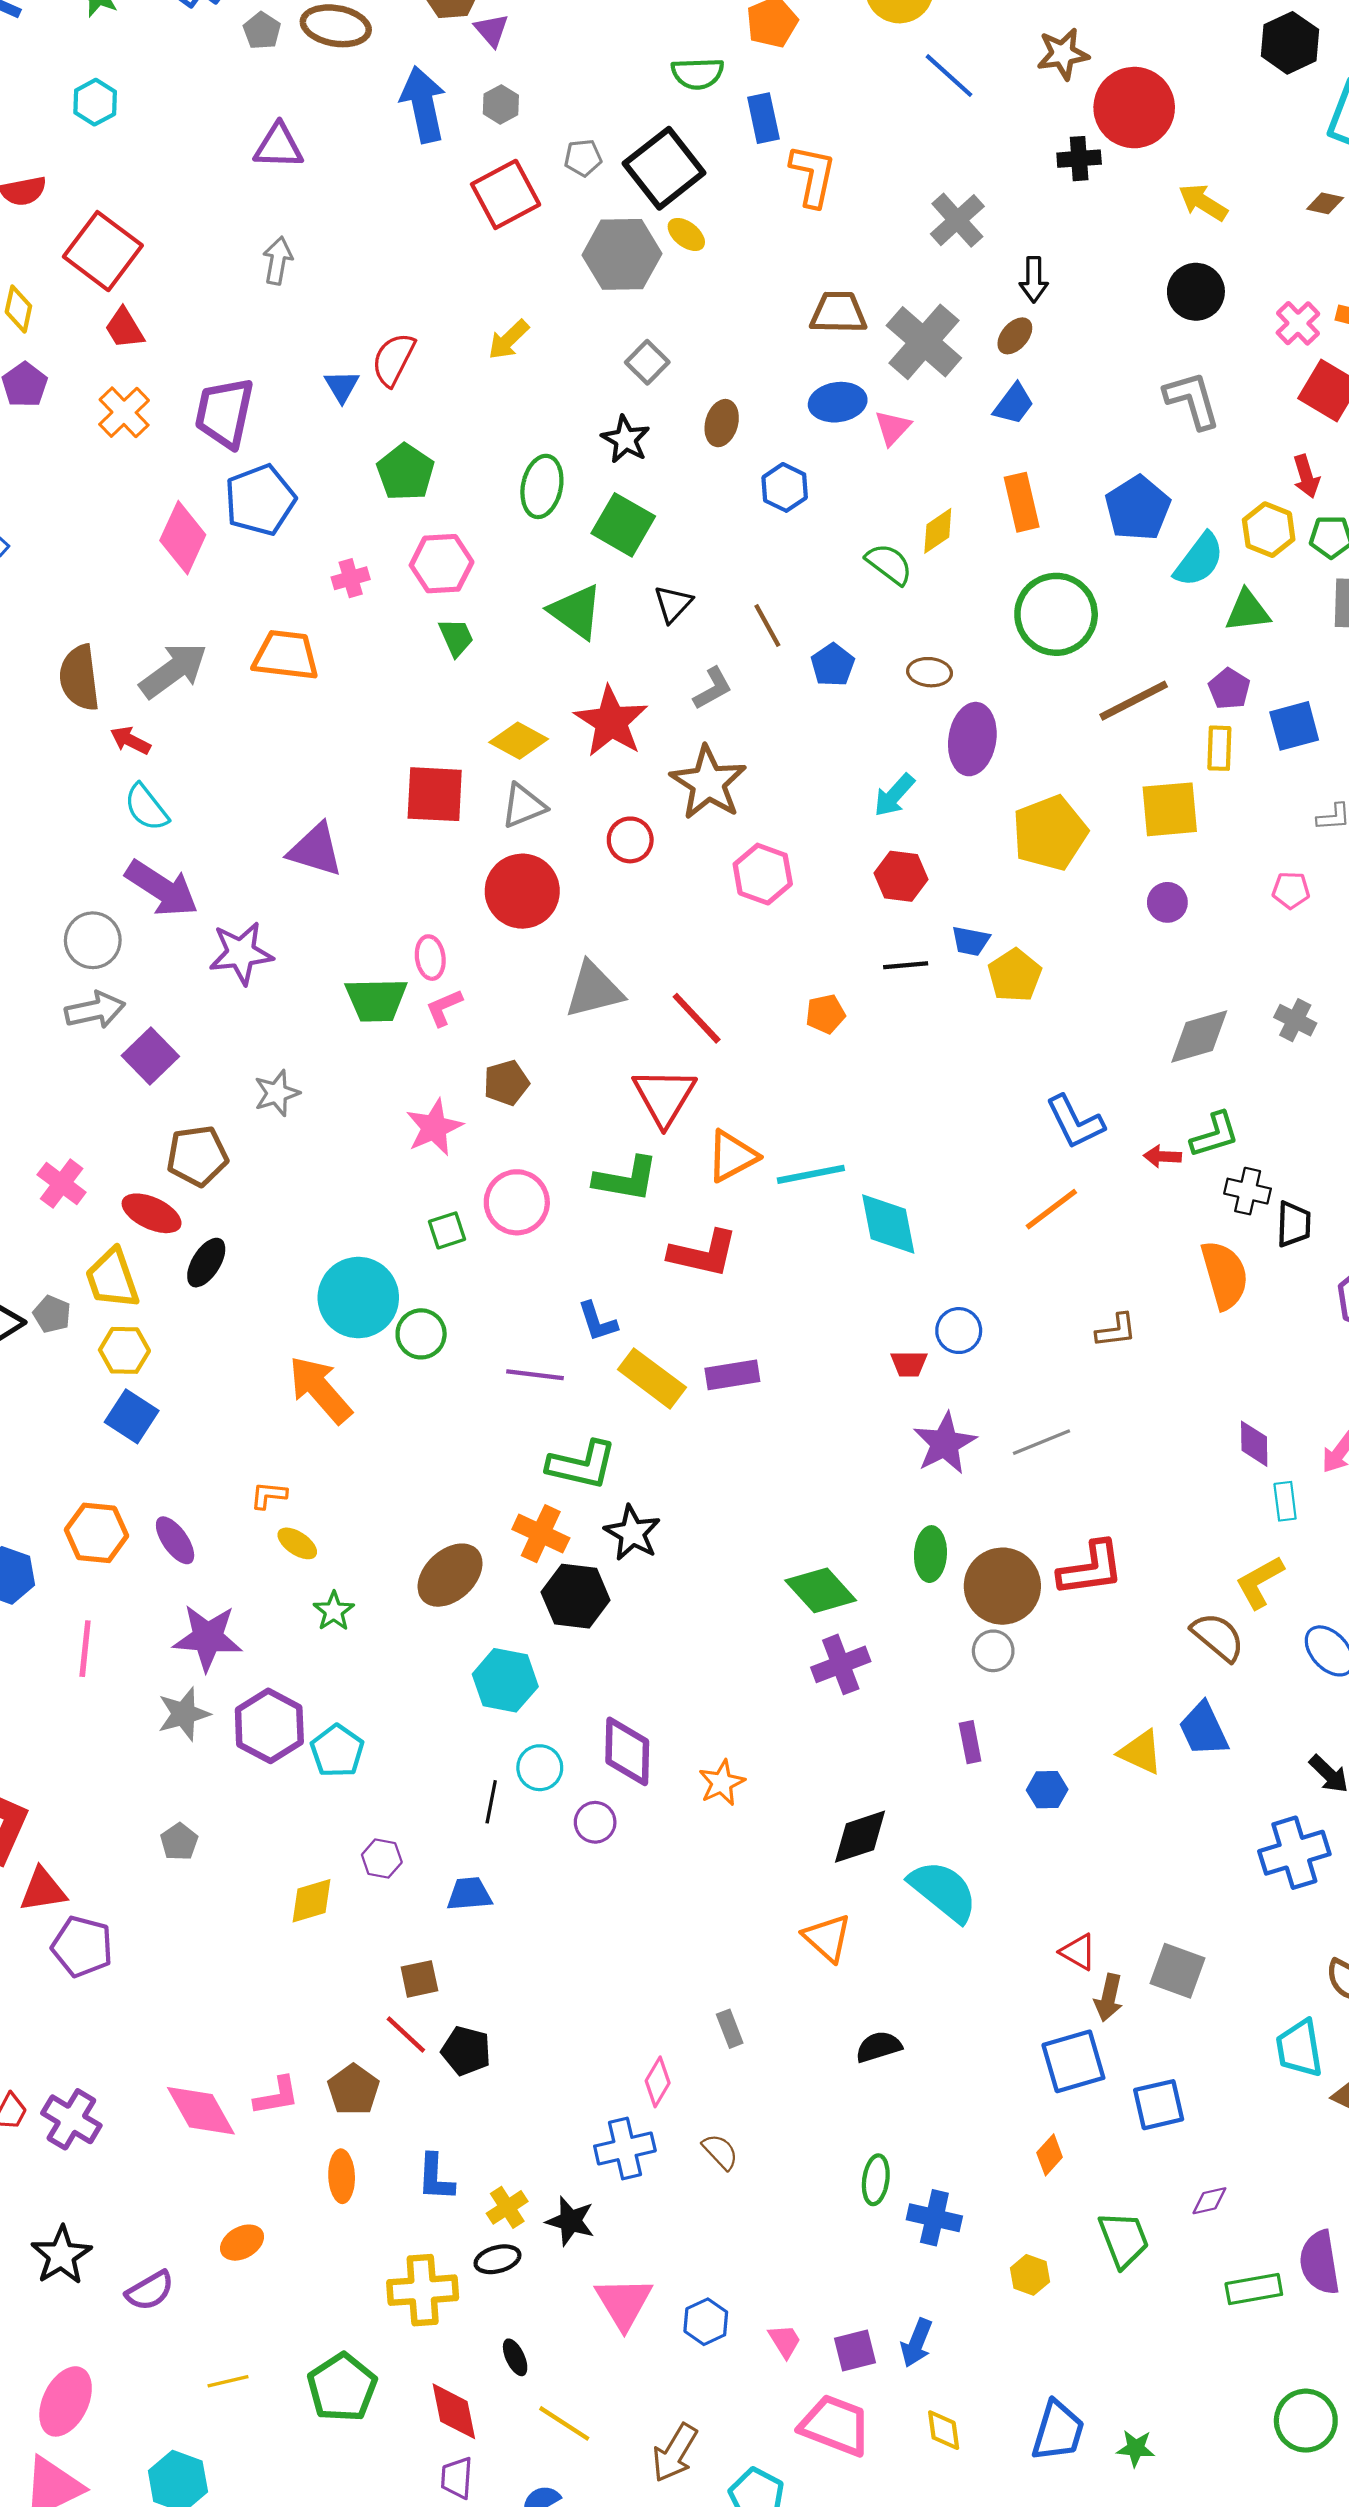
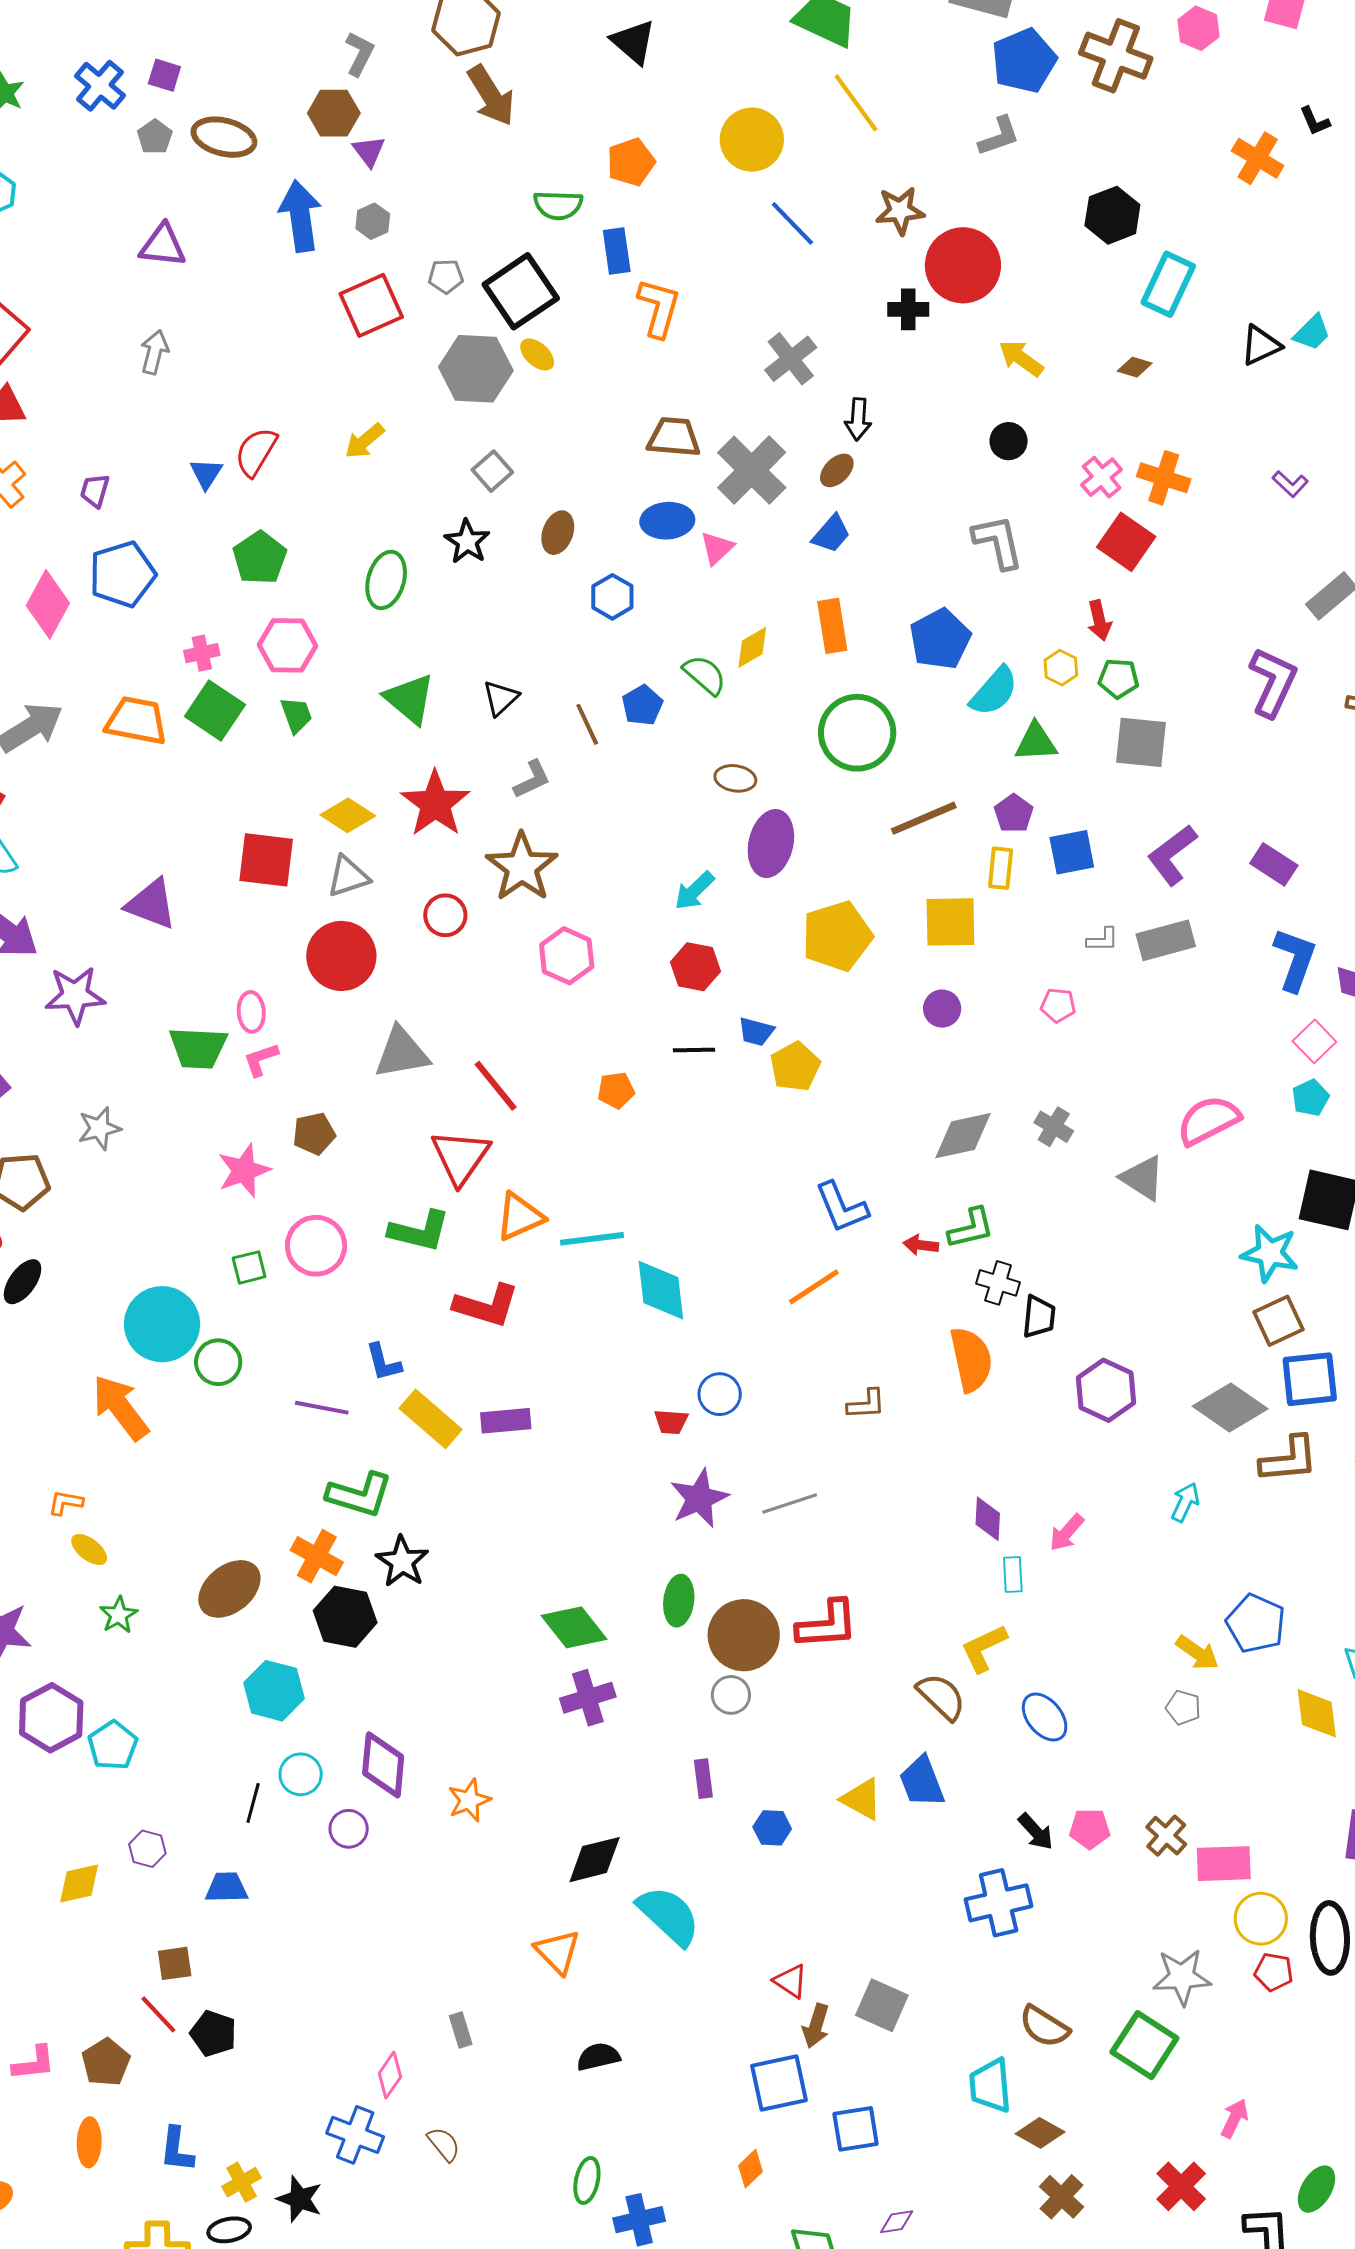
black circle: (1196, 292) -> (1009, 441), size x0.7
purple trapezoid: (224, 413) -> (95, 491), size x0.5
green square: (623, 525) -> (215, 710), moved
yellow hexagon: (1269, 530) -> (1061, 668), size x0.7
blue pentagon: (833, 665) -> (642, 705), moved
blue cross: (625, 2148) -> (355, 2135), turned 30
blue cross: (934, 2218) -> (639, 2220), turned -30

